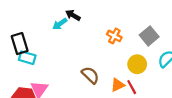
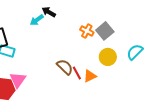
gray square: (149, 36) -> (105, 31), moved
red line: (132, 87) -> (77, 73), moved

